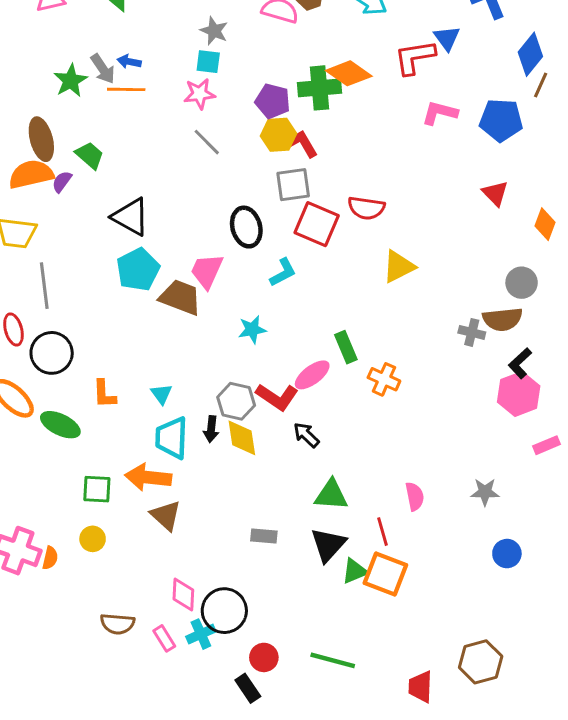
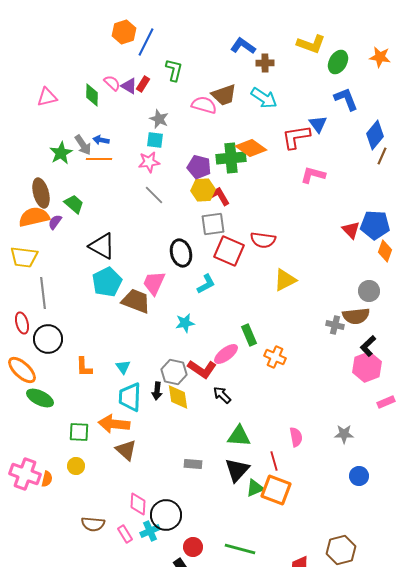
blue pentagon: (501, 120) -> (375, 225), moved
green ellipse: (60, 425) -> (40, 398), moved

